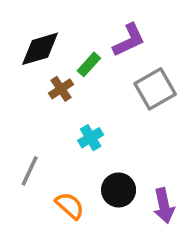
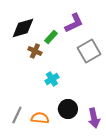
brown cross: (61, 89) -> (35, 51), turned -32
gray line: (30, 171) -> (17, 115), moved
orange semicircle: (70, 206) -> (40, 118), turned -36

